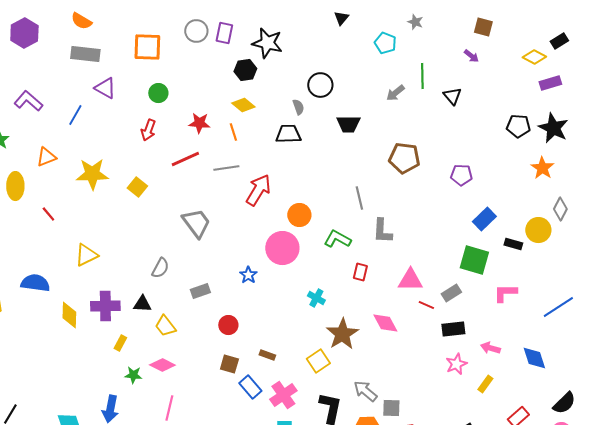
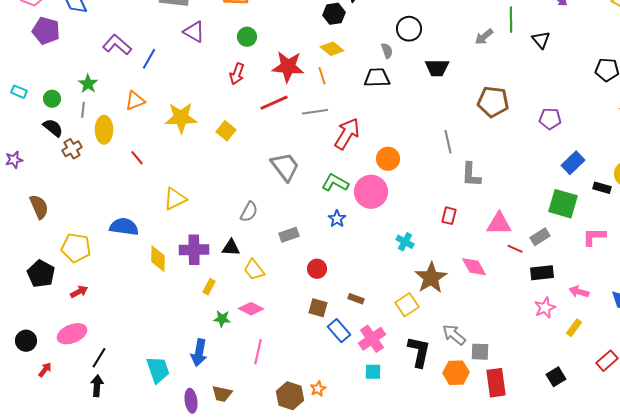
blue line: (75, 115) -> (149, 59), moved
red star: (199, 123) -> (288, 67), size x1.5
green L-shape: (337, 239) -> (335, 183), moved

